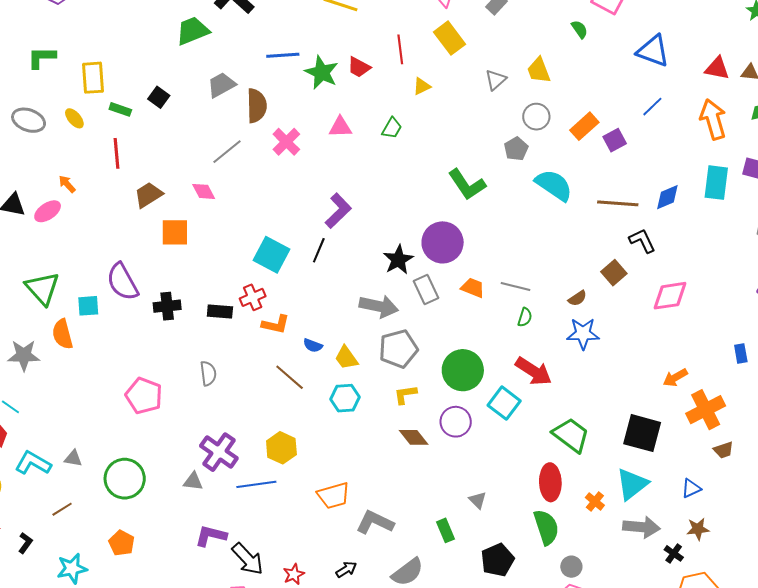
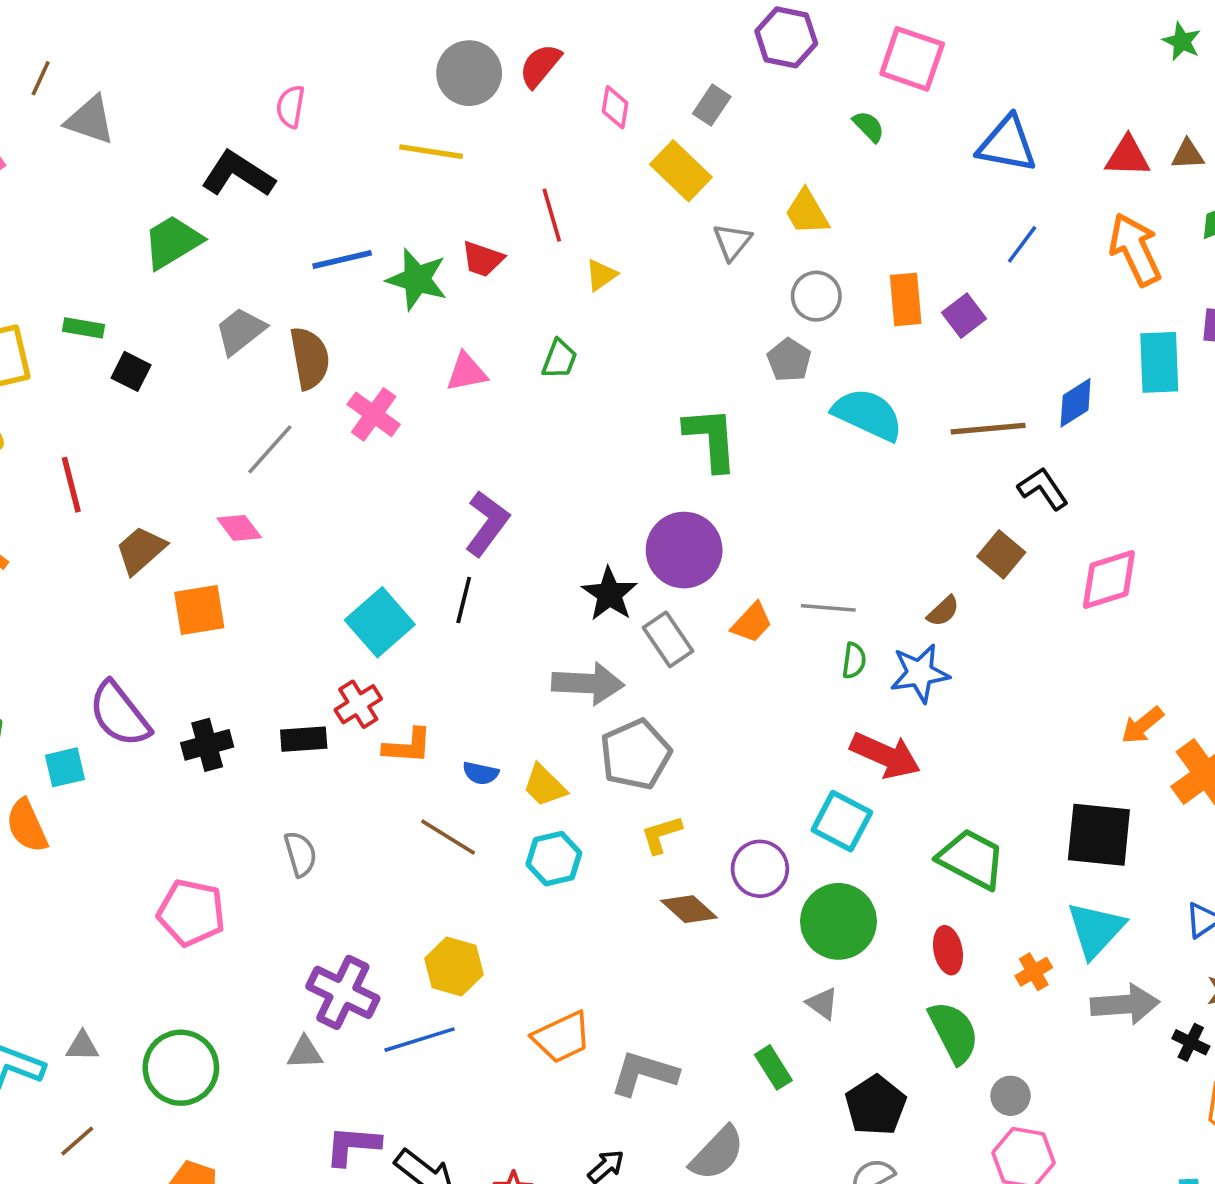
yellow rectangle: (450, 38) -> (681, 171), moved
green rectangle: (120, 109) -> (83, 328), moved
orange rectangle: (584, 126) -> (906, 299), turned -44
green L-shape: (467, 185) -> (711, 439), turned -141
cyan square: (271, 255) -> (380, 622), turned 30
orange trapezoid: (473, 288) -> (752, 623), turned 120
blue star: (583, 334) -> (920, 673), moved
green circle: (463, 370) -> (839, 921), moved
red ellipse: (550, 482) -> (948, 950), size x0.7
orange cross: (595, 501) -> (1034, 972), turned 30

